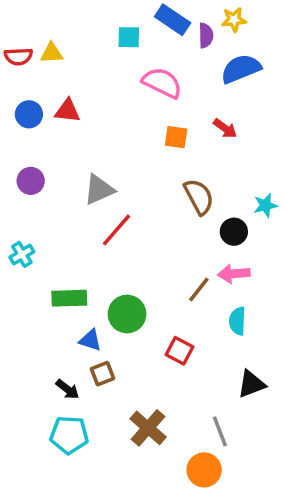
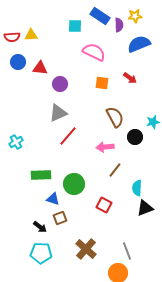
blue circle: (29, 114) -> (18, 62), moved
purple circle: (31, 181) -> (60, 84), moved
cyan cross: (22, 254) -> (16, 142), moved
pink arrow: (234, 274) -> (105, 147), moved
black triangle: (251, 384) -> (145, 208), moved

